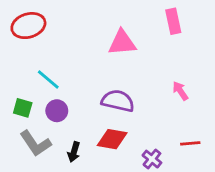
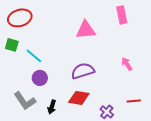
purple semicircle: (118, 101) -> (83, 71), turned -30
green square: (23, 108) -> (12, 45), moved

